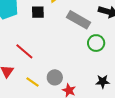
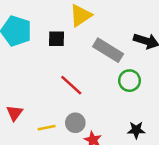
red line: (24, 51) -> (71, 85), moved
yellow line: (32, 82) -> (47, 128), turned -48

